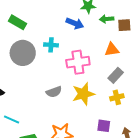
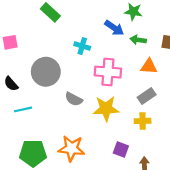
green arrow: (107, 19) -> (138, 40), moved
gray circle: (23, 53) -> (46, 72), moved
gray semicircle: (54, 92) -> (74, 99), turned 35
cyan line: (12, 119) -> (23, 109), moved, turned -49

